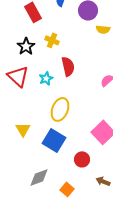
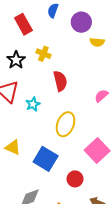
cyan star: (46, 78) -> (33, 104), moved
yellow ellipse: (60, 109) -> (66, 124), moved
yellow triangle: (23, 129) -> (13, 147), turned -35

